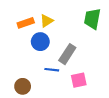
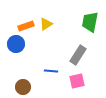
blue circle: (40, 42) -> (16, 44), moved
gray rectangle: (67, 54) -> (78, 55), moved

